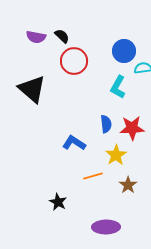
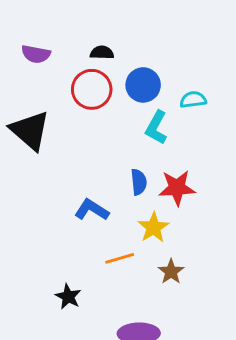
black semicircle: (62, 36) -> (102, 53), moved, turned -42
blue circle: (124, 51) -> (143, 85), moved

